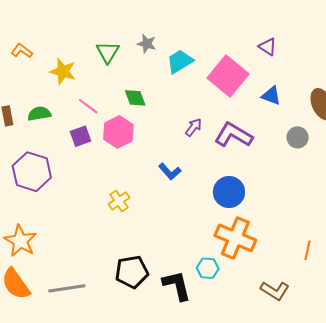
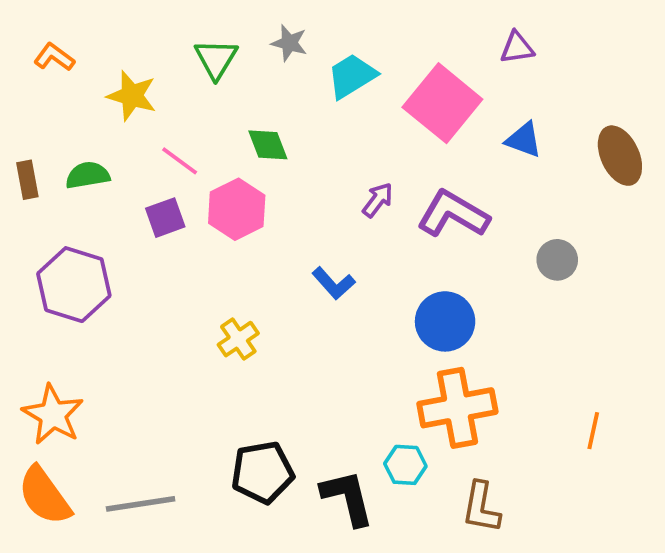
purple triangle: (268, 47) -> (517, 48), turned -42
gray circle: (298, 137) -> (557, 260), moved
orange cross: (235, 238) -> (457, 408), turned -33
brown L-shape: (275, 291) -> (481, 507), moved, turned 68

